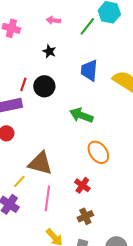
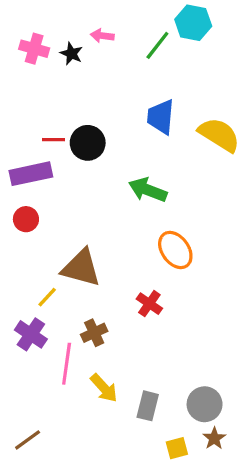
black star: (49, 51) -> (71, 54), moved
red line: (23, 84) -> (54, 140), turned 72
pink line: (47, 198) -> (67, 364), moved
brown cross: (85, 216) -> (94, 333), moved

